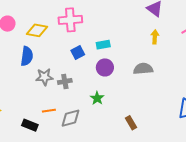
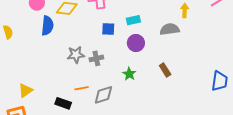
blue square: (78, 52) -> (108, 29), turned 32
blue semicircle: (27, 56) -> (47, 26), moved
gray semicircle: (143, 69) -> (170, 29), moved
brown rectangle: (131, 123) -> (165, 70), moved

